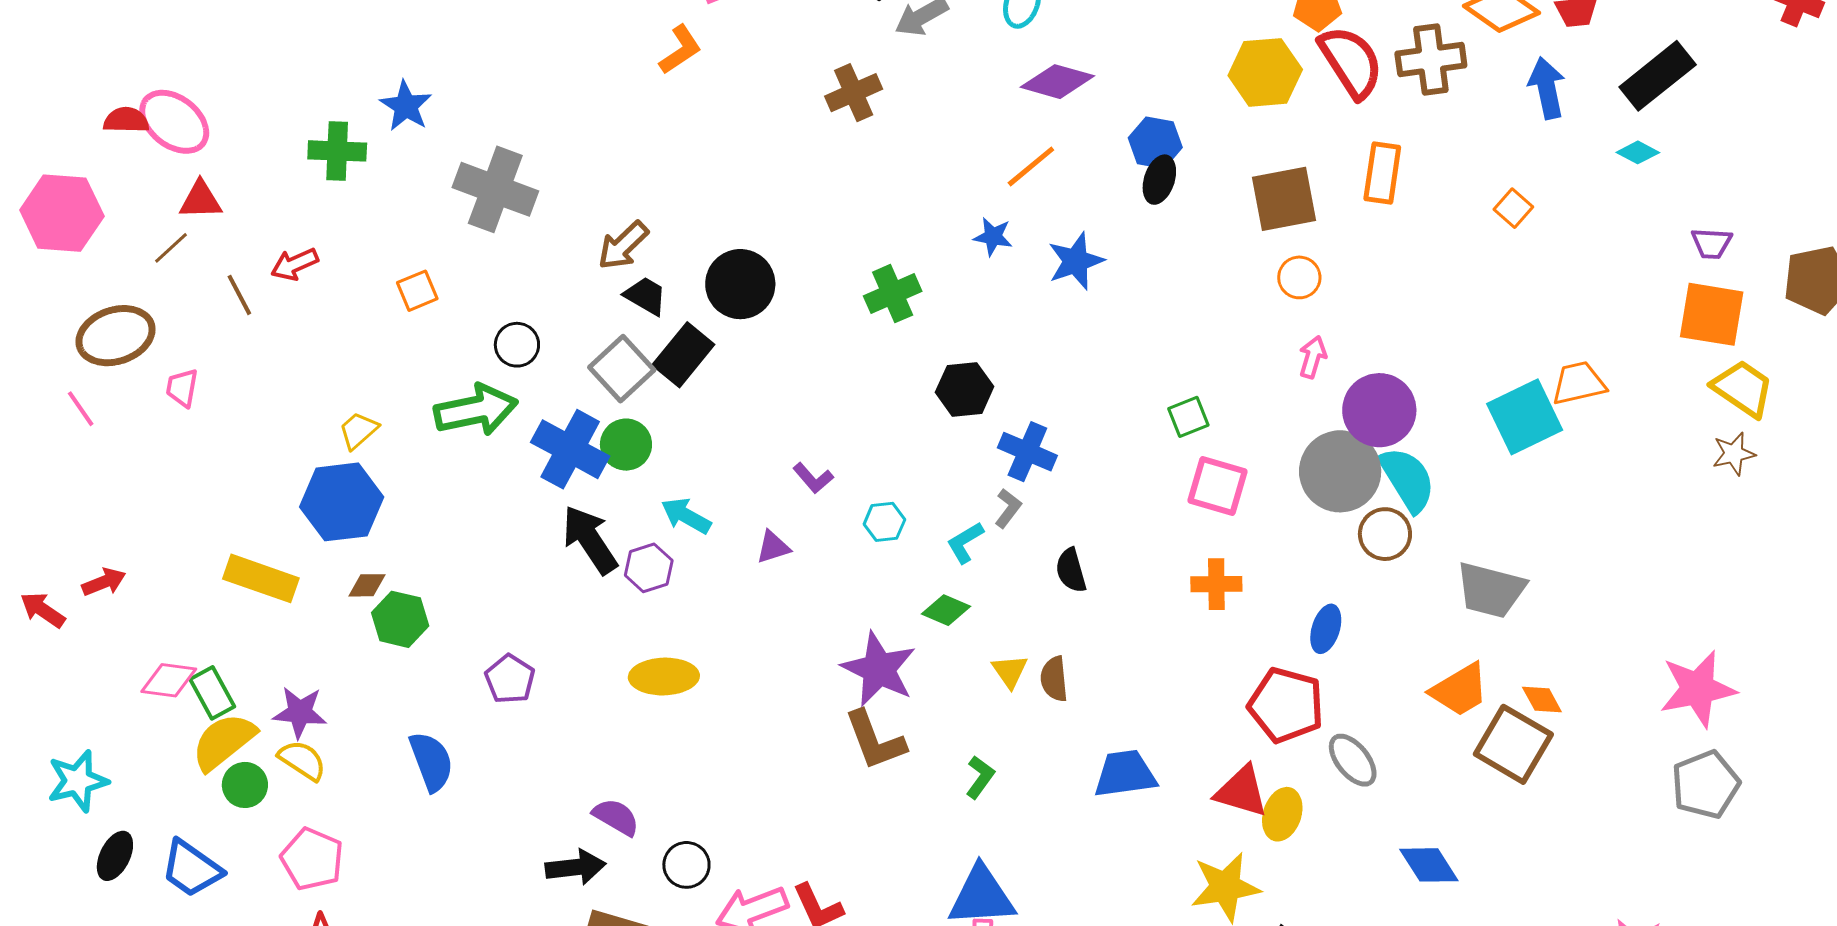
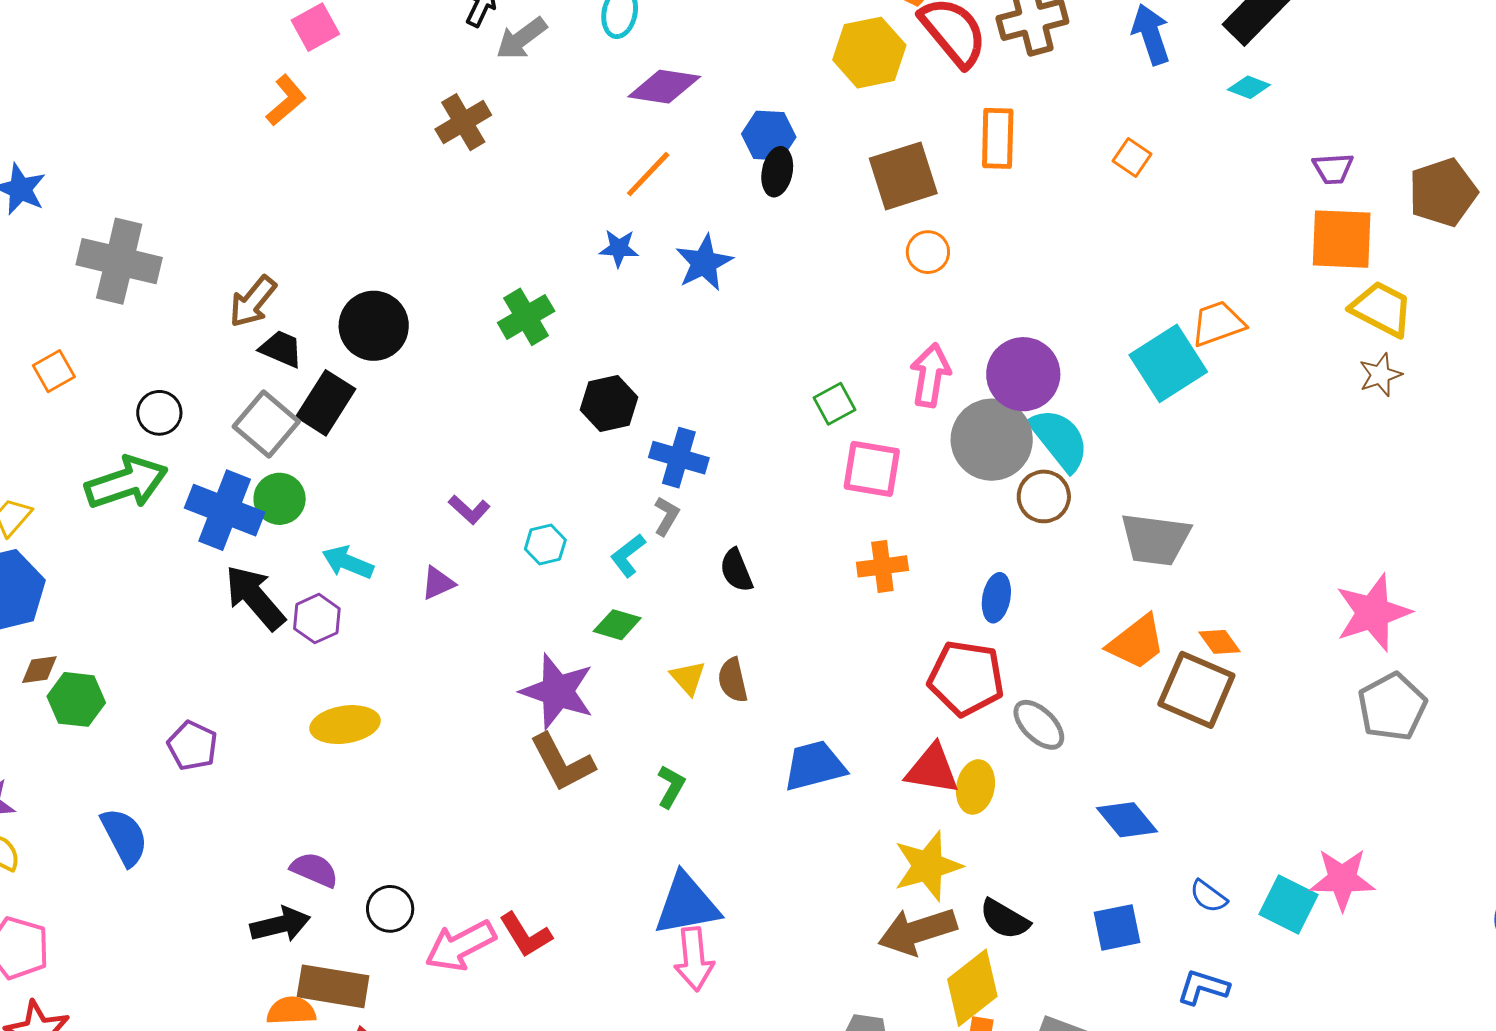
pink arrow: (1313, 357) -> (930, 375), moved, size x1.5

